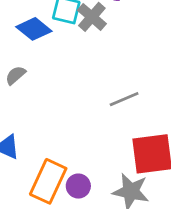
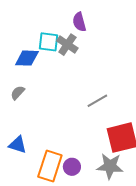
blue diamond: (34, 29) -> (27, 58), turned -30

